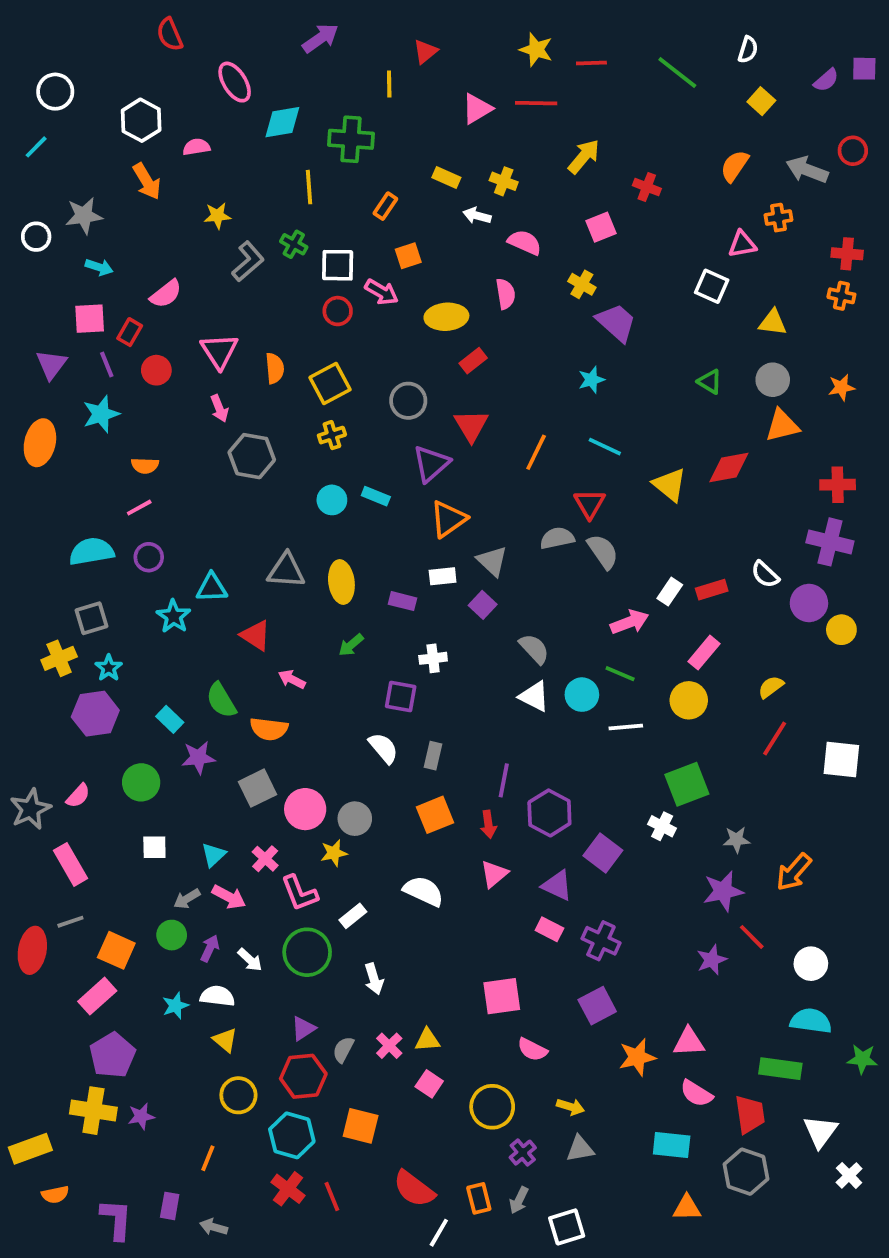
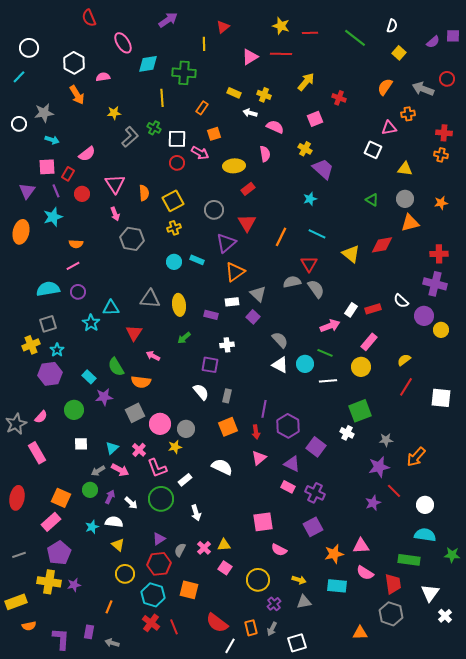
red triangle: (256, 635) -> (134, 333), turned 30
gray line: (70, 922) -> (19, 555), moved
cyan rectangle: (672, 1145) -> (337, 586), moved

